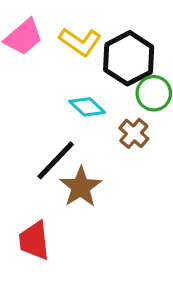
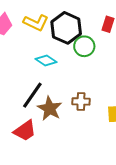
brown cross: (134, 133) -> (81, 101), moved, turned -30
red trapezoid: (34, 241) -> (25, 131), moved, turned -110

